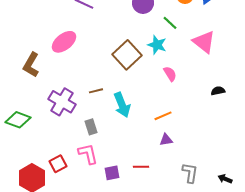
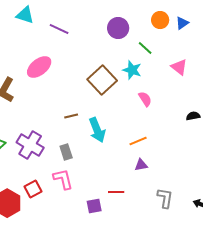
pink triangle: (204, 42) -> (179, 67), size x0.7
purple cross: (62, 102) -> (30, 145), moved
purple square: (112, 173) -> (94, 206), moved

